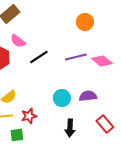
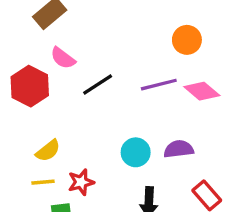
orange circle: (85, 22) -> (187, 40), moved

